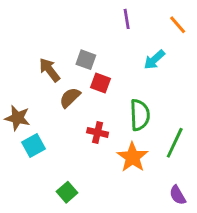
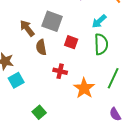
gray square: (86, 60) -> (52, 21), size x1.5
red square: (100, 83) -> (71, 42), moved
brown semicircle: (70, 98) -> (41, 47), turned -56
green semicircle: (140, 115) -> (101, 44), moved

